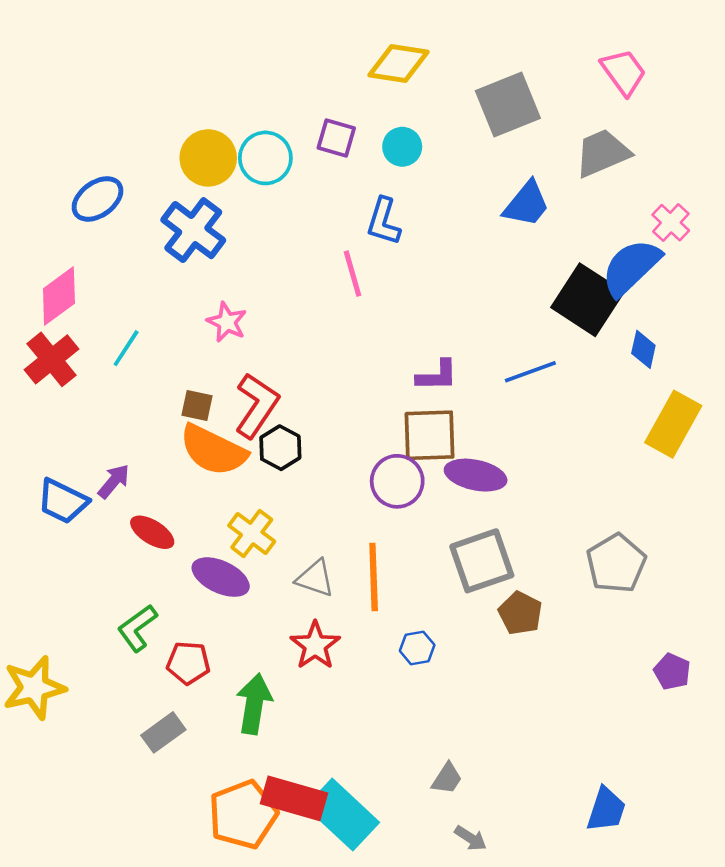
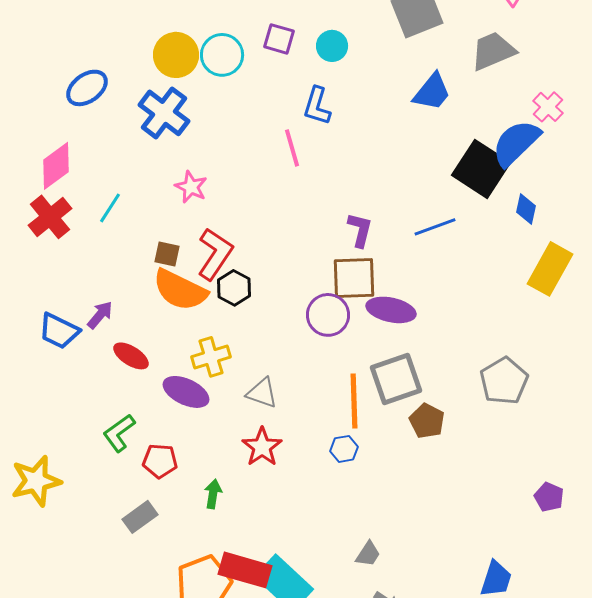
purple L-shape: (437, 376) -> (360, 230), turned -75
yellow cross: (252, 534) -> (211, 357), turned 36
orange line: (374, 577) -> (354, 401), moved
purple pentagon: (672, 672) -> (549, 497), moved
green arrow: (254, 704) -> (213, 494), size x0.6

